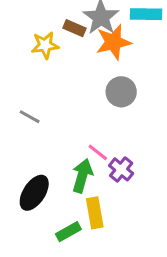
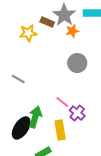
orange star: (113, 42) -> (72, 31), size x0.6
green arrow: (82, 176) -> (35, 117), moved
yellow rectangle: (95, 213) -> (60, 130), moved

